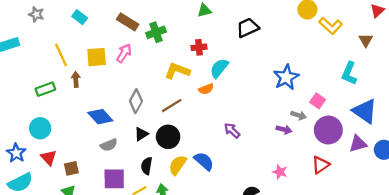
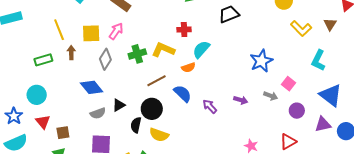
yellow L-shape: (331, 26) -> (301, 29), moved
green cross: (156, 32) -> (137, 54), moved
brown triangle: (366, 40) -> (330, 24), moved
gray diamond: (136, 101) -> (105, 59), moved
purple arrow: (284, 129) -> (241, 100), moved
purple circle: (328, 130) -> (297, 111), size x0.6
black triangle: (141, 134) -> (119, 105), moved
blue semicircle: (204, 161) -> (183, 94), moved
yellow semicircle: (178, 165) -> (159, 135), turned -108
black semicircle: (147, 166) -> (136, 125), moved

